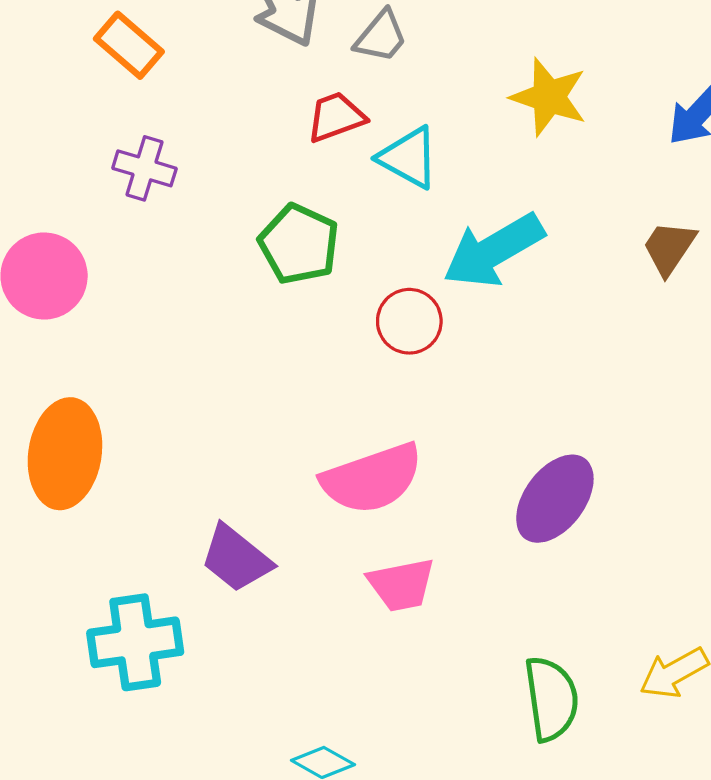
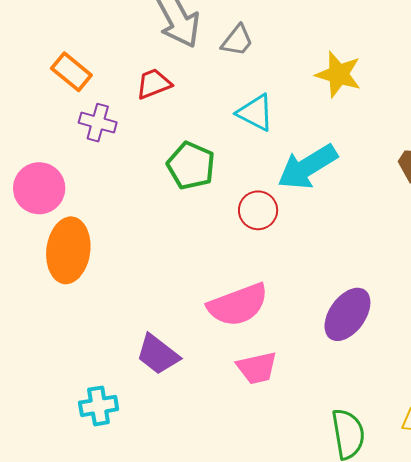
orange rectangle: (129, 45) -> (71, 72), moved
red trapezoid: (336, 117) -> (154, 84), moved
orange ellipse: (65, 454) -> (68, 250), moved
cyan cross: (135, 642) -> (99, 406), size x0.7

